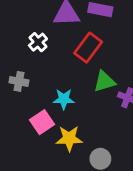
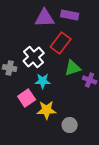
white cross: (38, 42) -> (34, 57), moved, size x1.5

